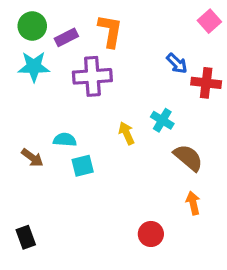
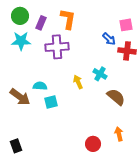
pink square: (209, 21) -> (126, 25), moved, turned 32
purple rectangle: (66, 37) -> (41, 23), turned -40
brown arrow: (32, 158) -> (20, 97), size x1.5
orange arrow: (193, 203) -> (119, 134), moved

